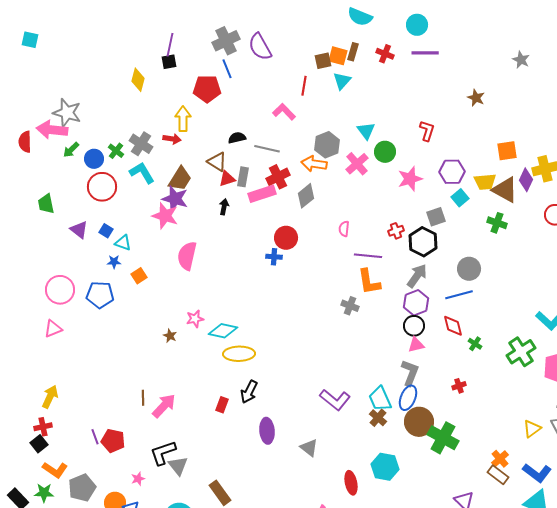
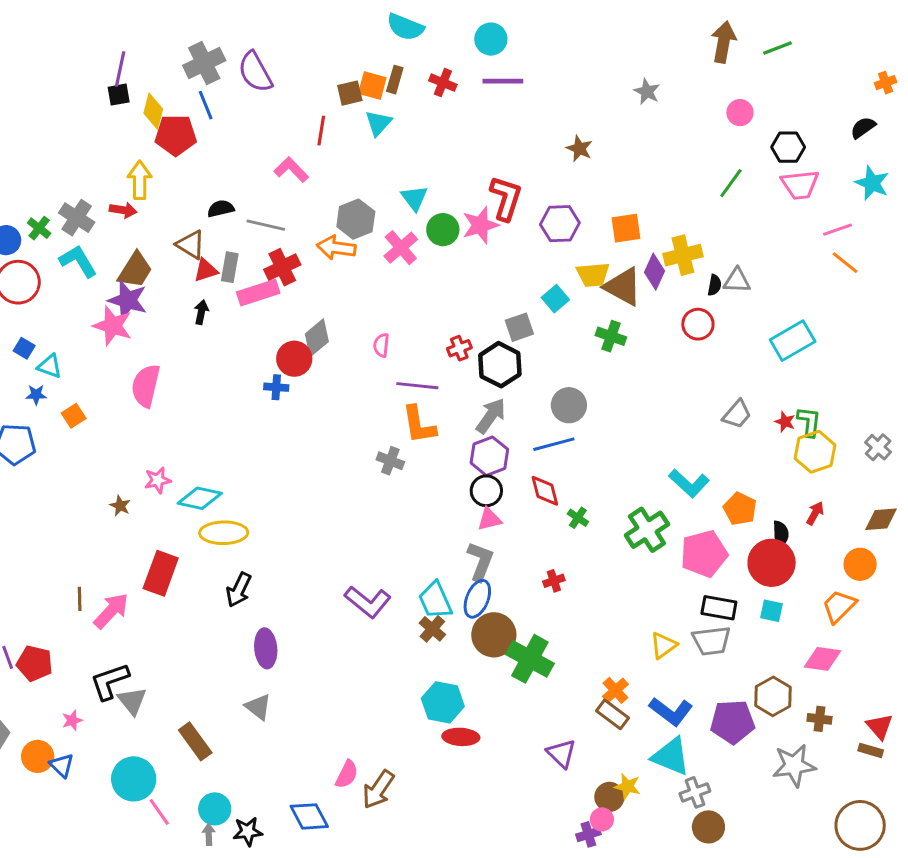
yellow diamond: (138, 80) -> (153, 111), moved
red L-shape: (427, 131) -> (506, 198), size x1.4
purple hexagon: (452, 172) -> (560, 224), moved
pink star: (410, 179) -> (480, 225), moved
gray diamond: (306, 196) -> (317, 338), moved
red rectangle: (222, 405) -> (161, 573), moved, size x1.8
gray triangle: (309, 448) -> (258, 707), moved
red ellipse: (351, 483) -> (461, 737), moved, turned -75

